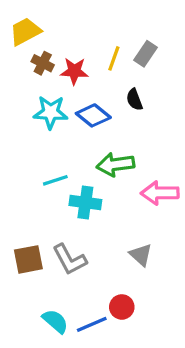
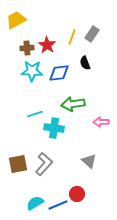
brown cross: (43, 63) -> (27, 48), moved, turned -32
red star: (74, 71) -> (47, 45), turned 30
blue diamond: (93, 115) -> (59, 73), turned -45
pink arrow: (160, 193) -> (101, 122), size x0.7
gray L-shape: (70, 259) -> (44, 164), turned -110
cyan semicircle: (55, 321) -> (35, 203), turned -72

